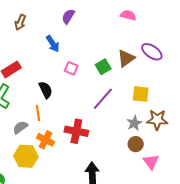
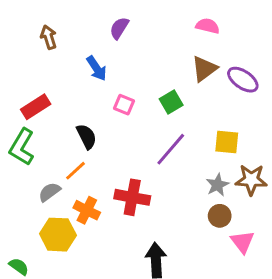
brown arrow: (20, 22) -> (49, 37), turned 140
brown triangle: (126, 58) -> (204, 69), moved
orange line: (38, 113) -> (76, 171), turned 56

